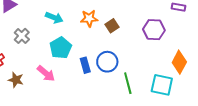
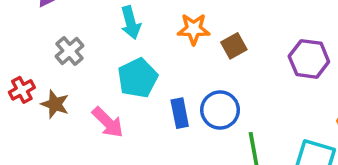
cyan arrow: (54, 18) -> (131, 23), turned 48
brown star: (16, 80) -> (55, 104), moved

